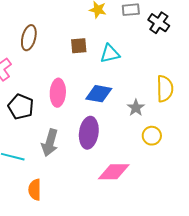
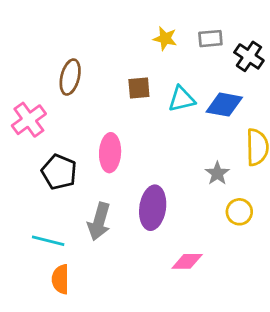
blue diamond: (99, 94) -> (224, 105), moved
pink diamond: (114, 172) -> (187, 261), size x0.7
orange semicircle: (35, 190) -> (61, 279), moved

